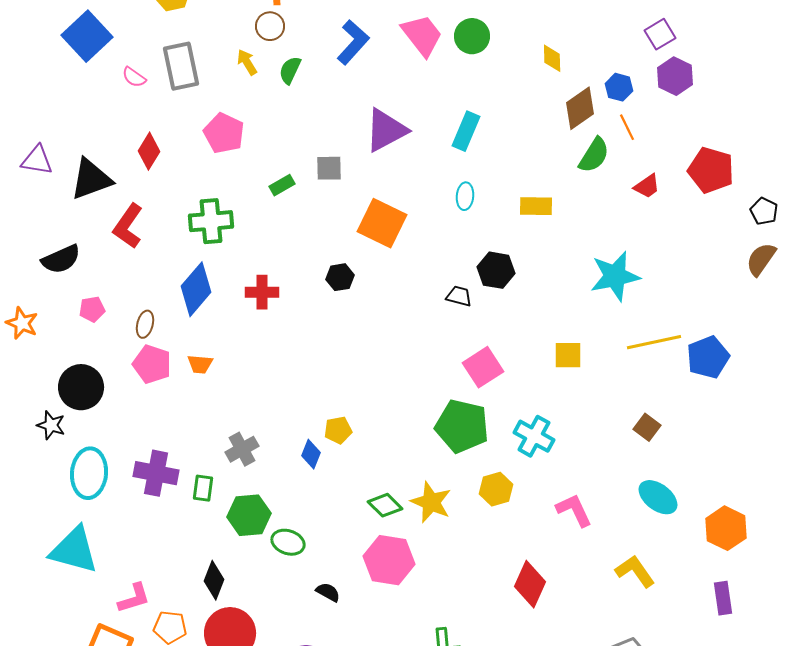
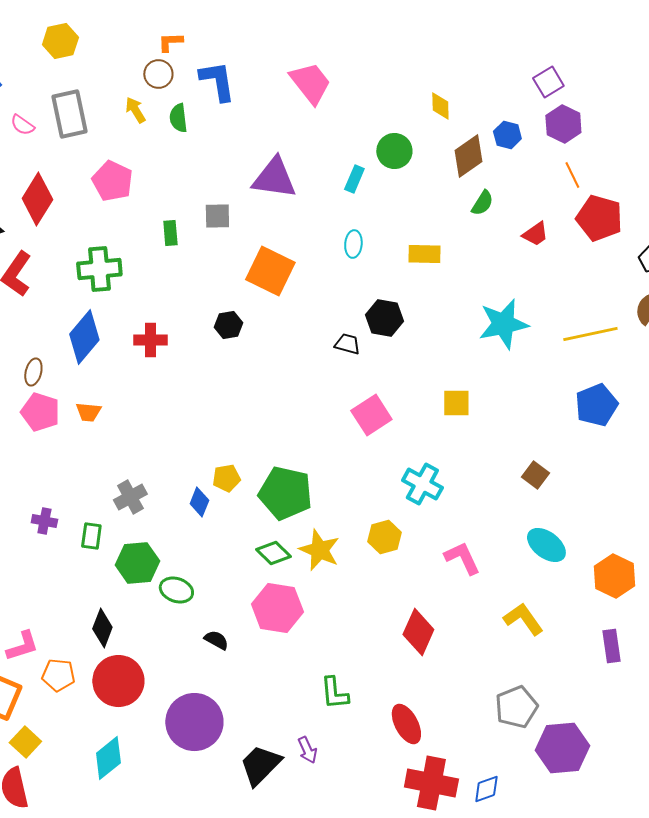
green circle: (472, 36) -> (394, 151), moved
blue L-shape: (353, 42) -> (217, 81), moved, turned -51
green semicircle: (290, 70) -> (178, 118), turned -32
orange line: (627, 127) -> (572, 175), moved
purple triangle: (386, 130) -> (274, 178), turned 36
cyan rectangle: (466, 131) -> (354, 179), size x0.7
red diamond: (149, 151) -> (37, 199), size x1.4
green semicircle: (594, 155) -> (482, 203), size x0.7
green rectangle: (282, 185) -> (170, 233), turned -65
yellow line: (654, 342) -> (590, 334), moved
green pentagon: (462, 426) -> (285, 493), moved
purple cross: (156, 473) -> (44, 521), size x0.6

